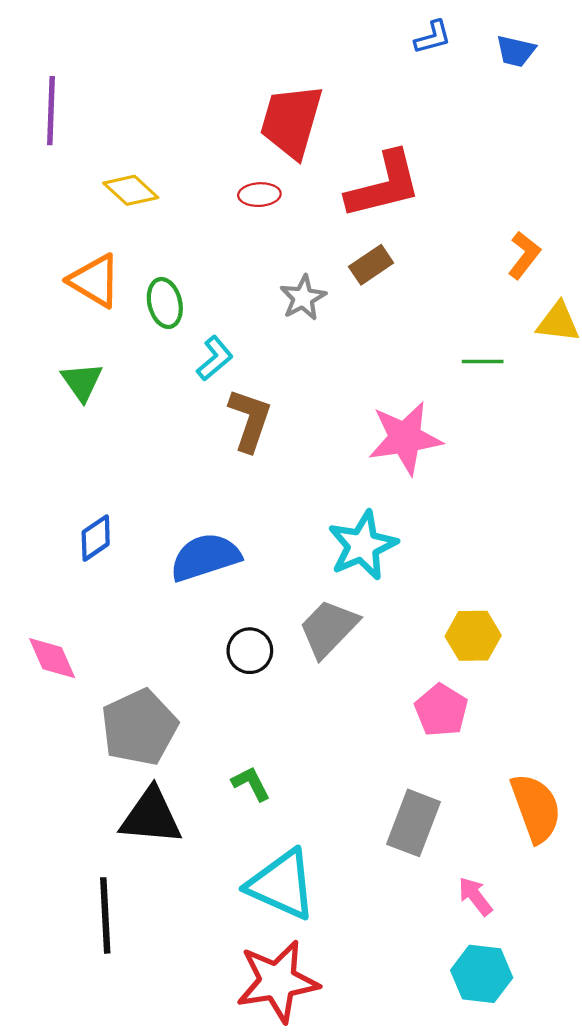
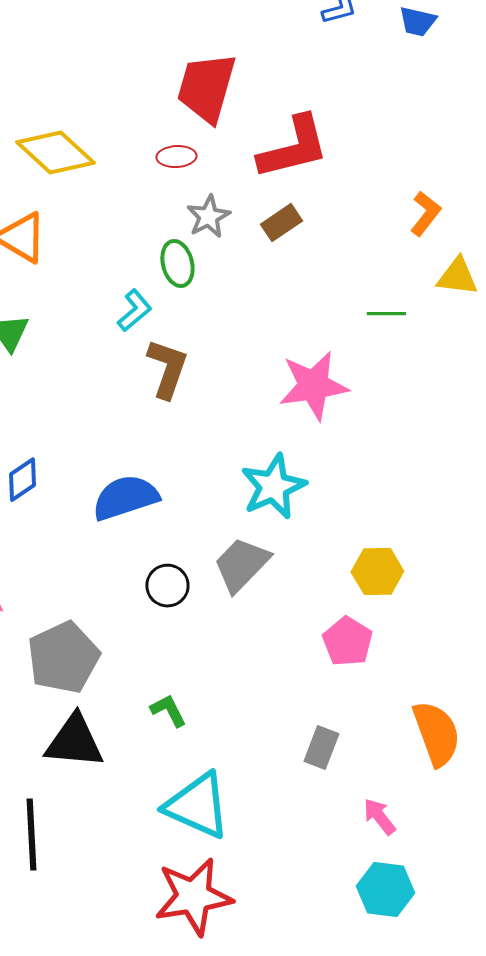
yellow diamond: (131, 190) -> (55, 153), size x1.5
gray star: (303, 298) -> (208, 217), moved
green ellipse: (165, 303) -> (177, 264), moved
gray rectangle: (414, 823) -> (321, 748), size x0.7

